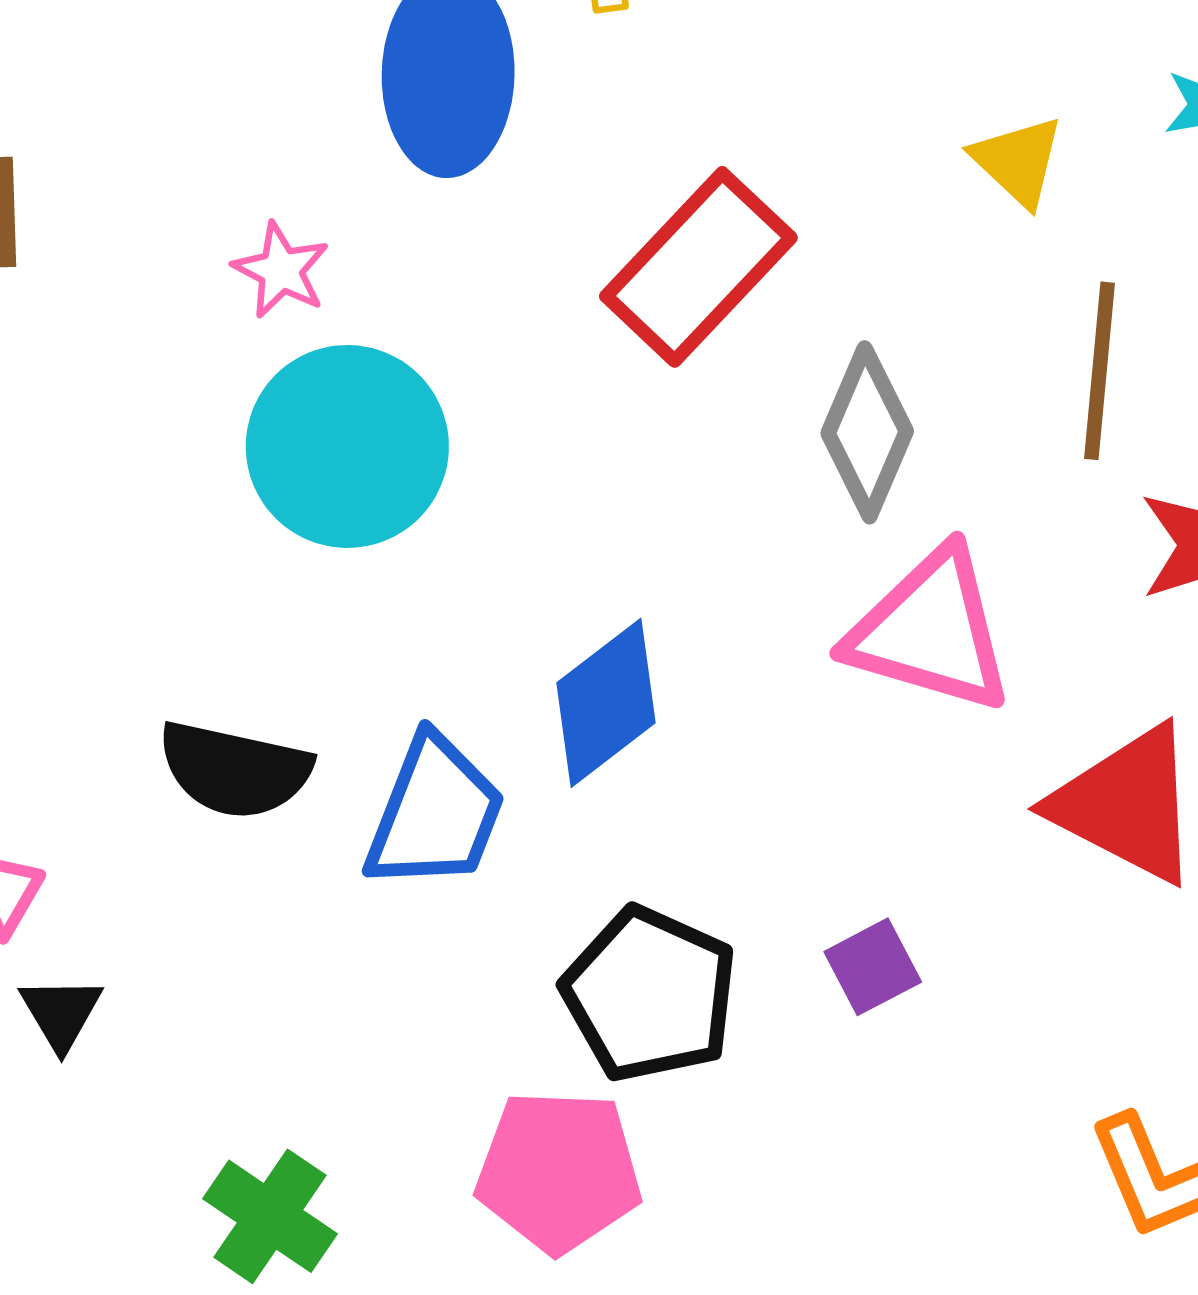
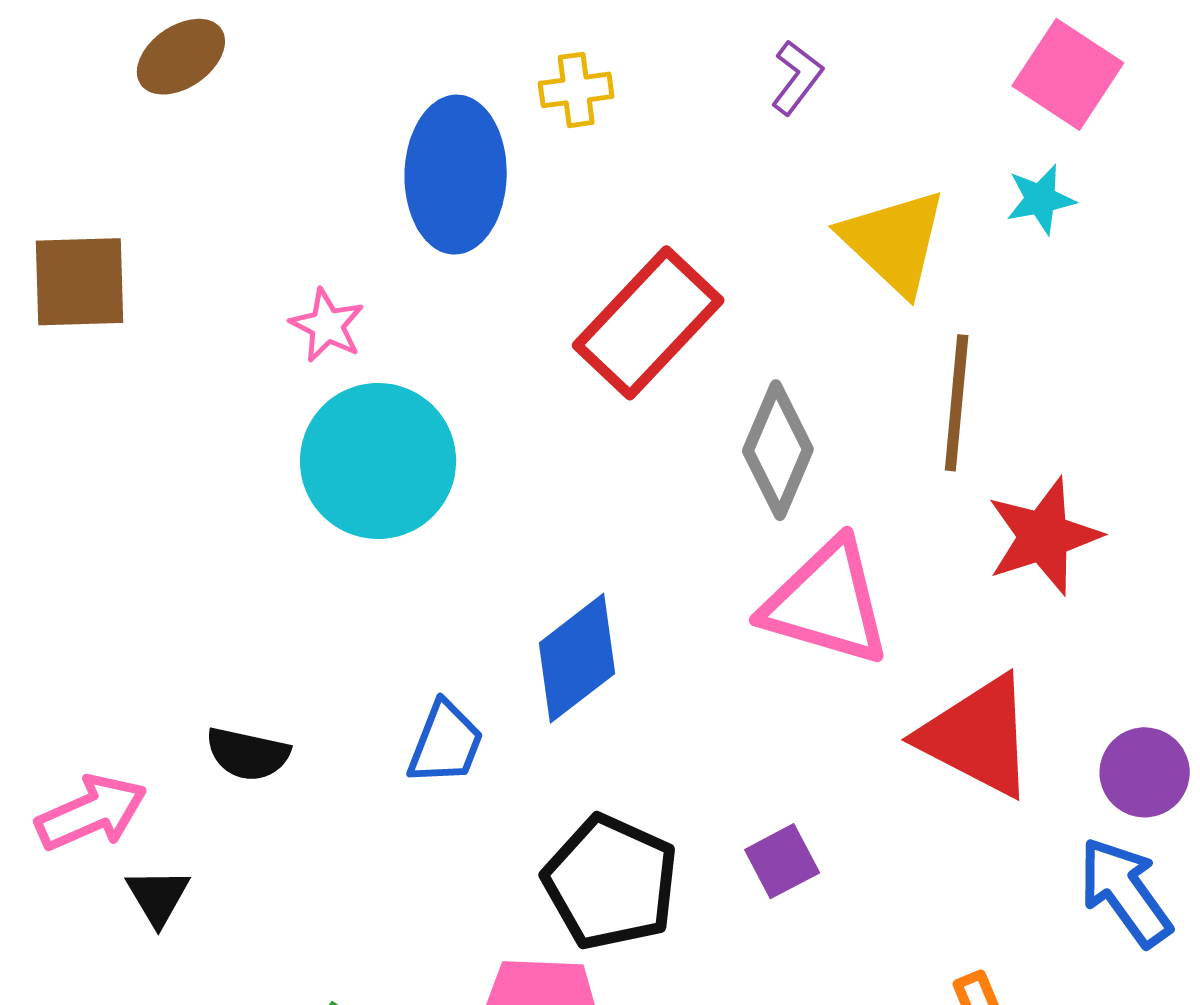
yellow triangle: (1018, 161) -> (894, 242), size x1.5
black semicircle: (235, 770) -> (248, 754), moved, size x0.7
blue trapezoid: (435, 813) -> (445, 743), size x0.7

